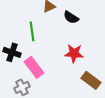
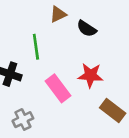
pink rectangle: (34, 67) -> (58, 88), moved

